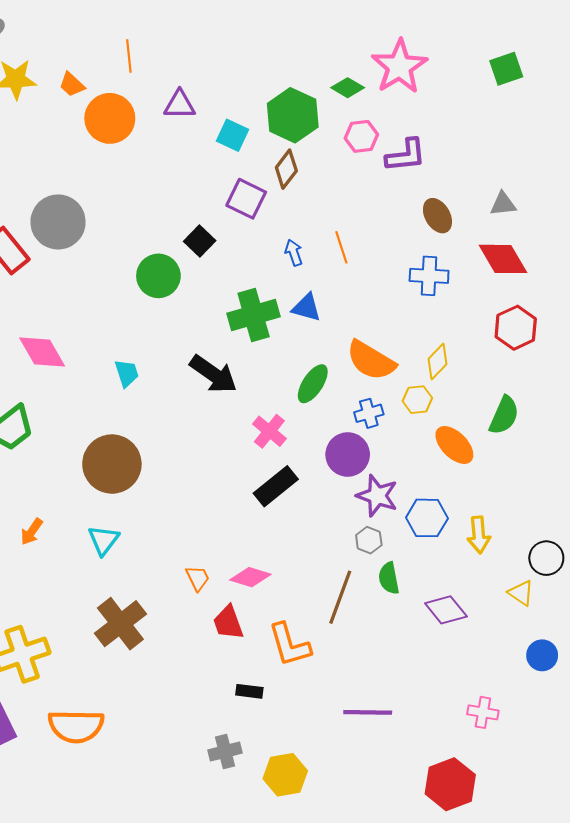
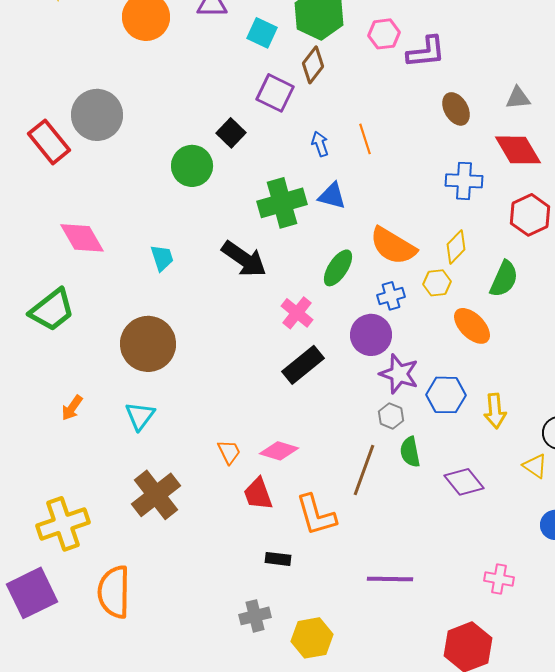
blue cross: (429, 276) -> (464, 181), moved
green semicircle: (504, 415) -> (504, 279), moved
orange semicircle: (76, 726) -> (114, 592), turned 90

